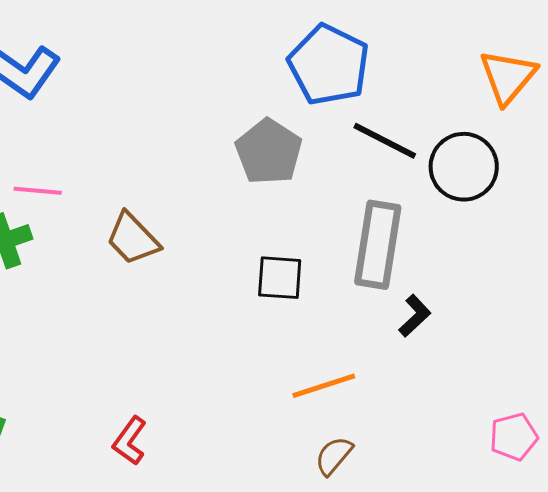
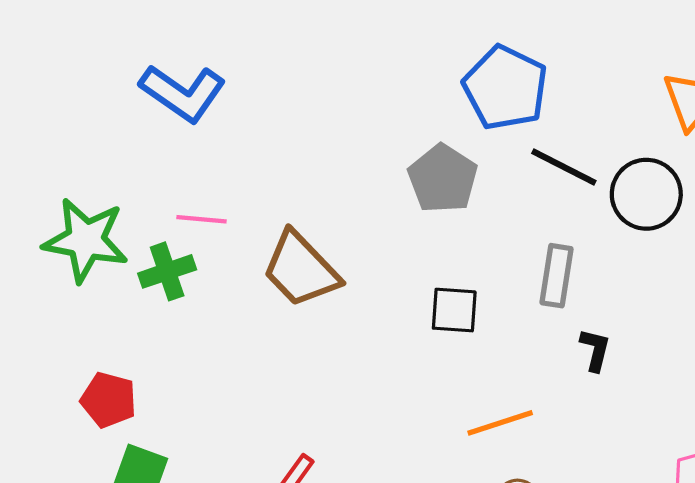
brown trapezoid: (133, 239) -> (301, 269), size x1.4
gray rectangle: (378, 245) -> (557, 276), size x0.7
black L-shape: (415, 316) -> (595, 350), turned -33

